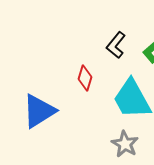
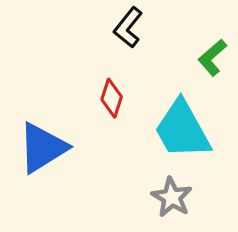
black L-shape: (116, 45) -> (128, 28), moved

